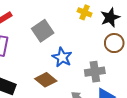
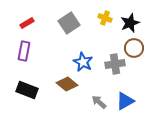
gray square: (43, 31) -> (69, 23), moved
gray cross: (95, 72) -> (115, 64), moved

